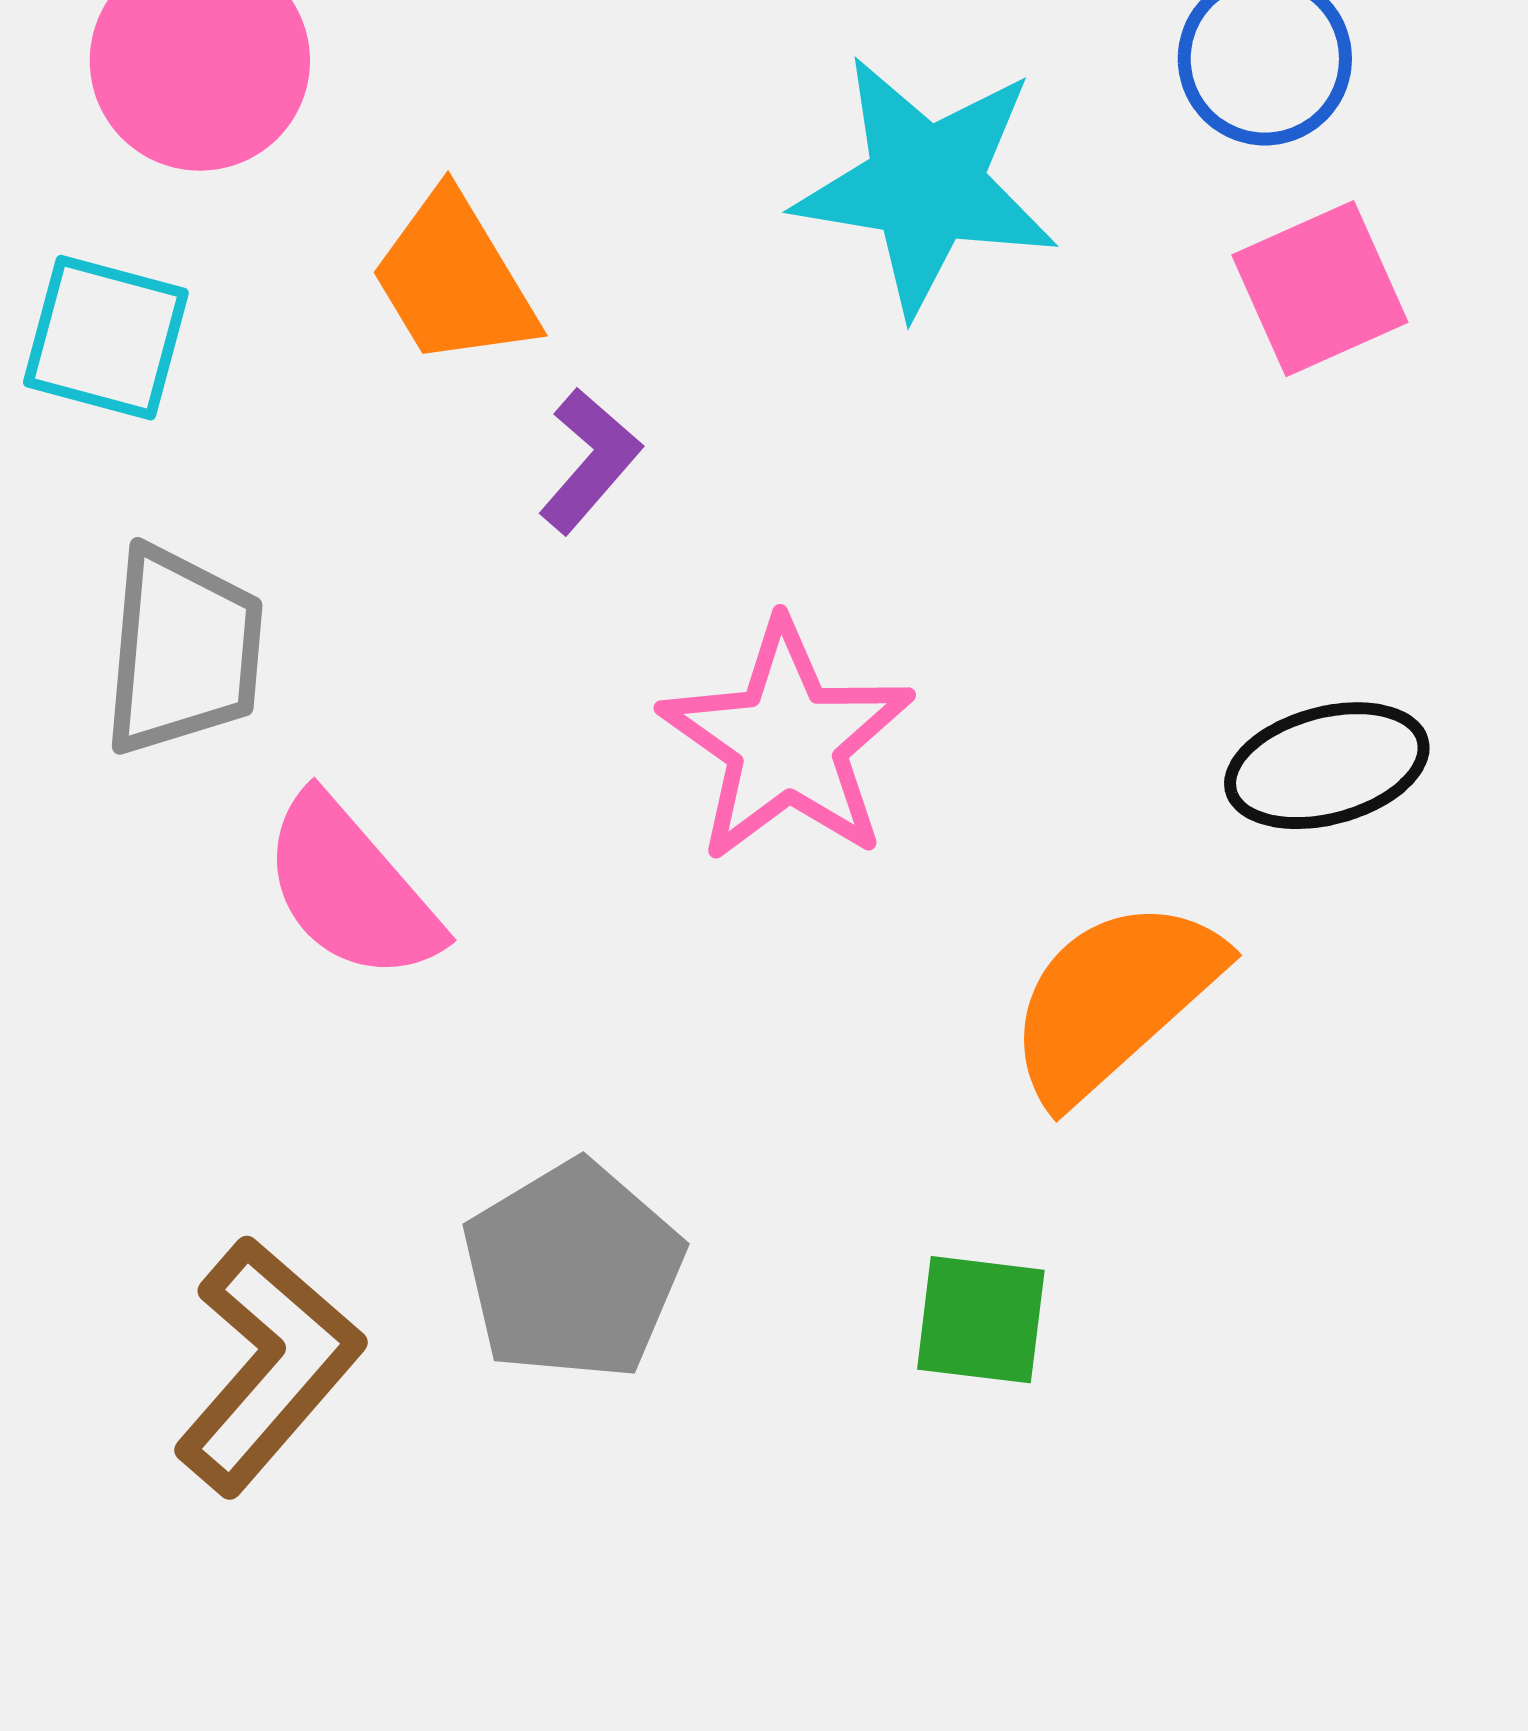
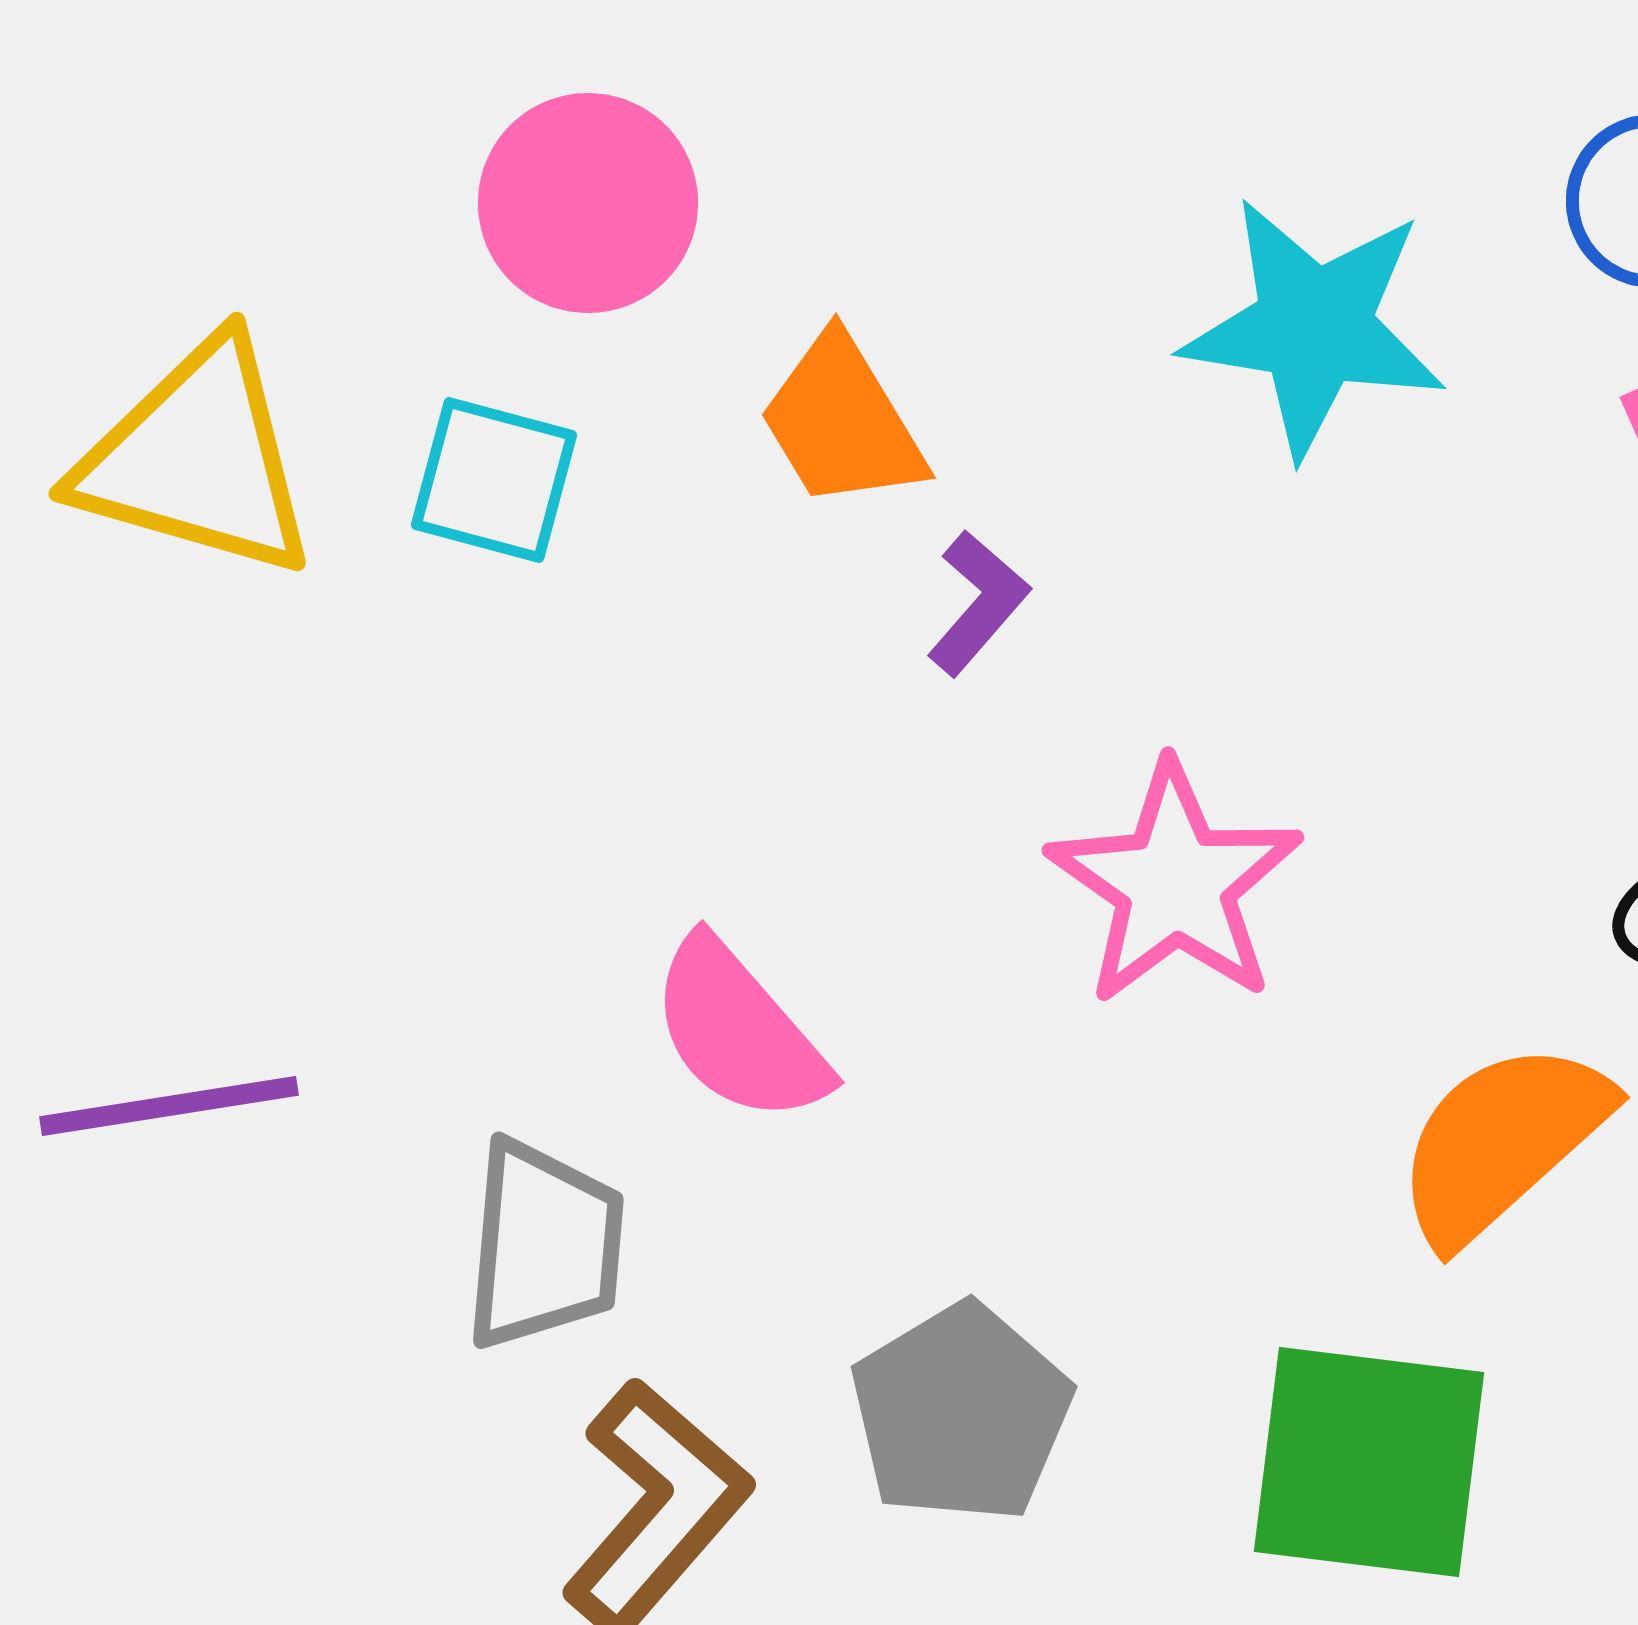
gray trapezoid: (183, 651) -> (544, 1245), moved
green square: (981, 1320) -> (1369, 1462), size x1.8

